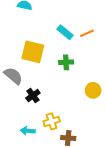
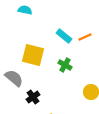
green cross: (66, 62) -> (65, 65), turned 32

